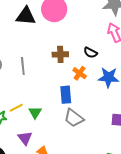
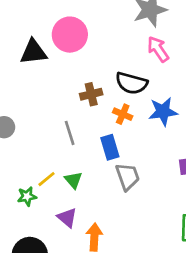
black semicircle: (90, 53) -> (131, 83), size x1.6
gray line: (23, 66) -> (70, 133), moved
gray trapezoid: (74, 118) -> (128, 177), turned -135

